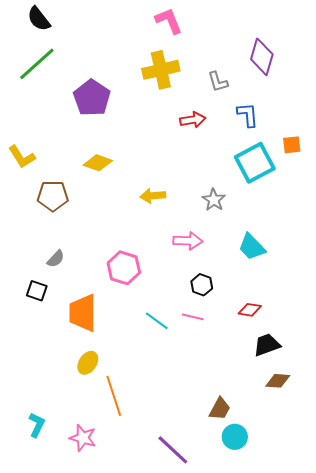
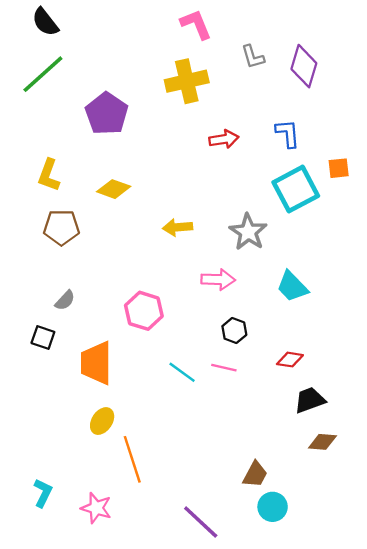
gray L-shape: (218, 82) -> (253, 57), moved
yellow L-shape: (22, 157) -> (49, 175), moved, turned 52
gray star: (214, 200) -> (248, 232), size x1.4

